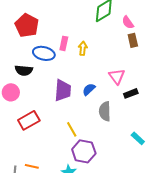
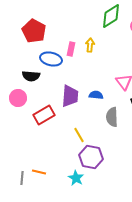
yellow arrow: (83, 48) -> (90, 45), moved
blue semicircle: (89, 89) -> (96, 95), turned 48
red rectangle: (29, 120) -> (44, 115), moved

